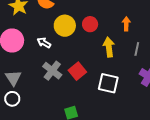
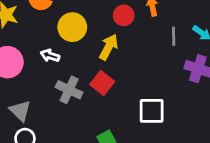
red circle: (90, 24) -> (124, 15), moved
yellow arrow: (109, 47) -> (109, 47), moved, turned 48
white square: (108, 83) -> (152, 111), moved

